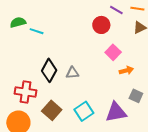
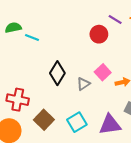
pink square: (113, 52) -> (103, 72), moved
black diamond: (49, 70) -> (57, 73), moved
gray triangle: (72, 73) -> (83, 84), moved, turned -32

